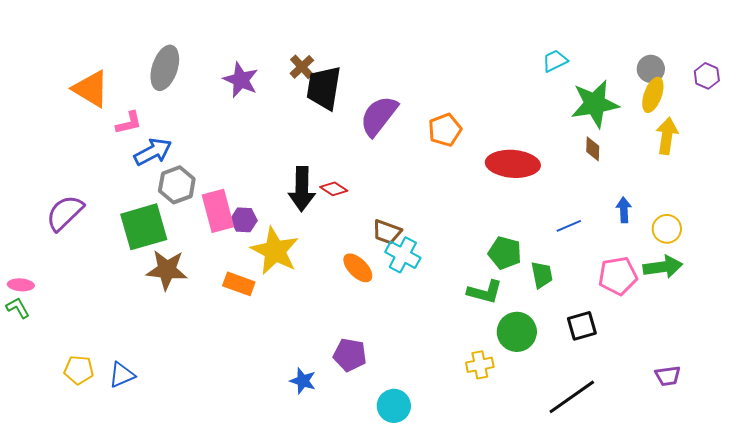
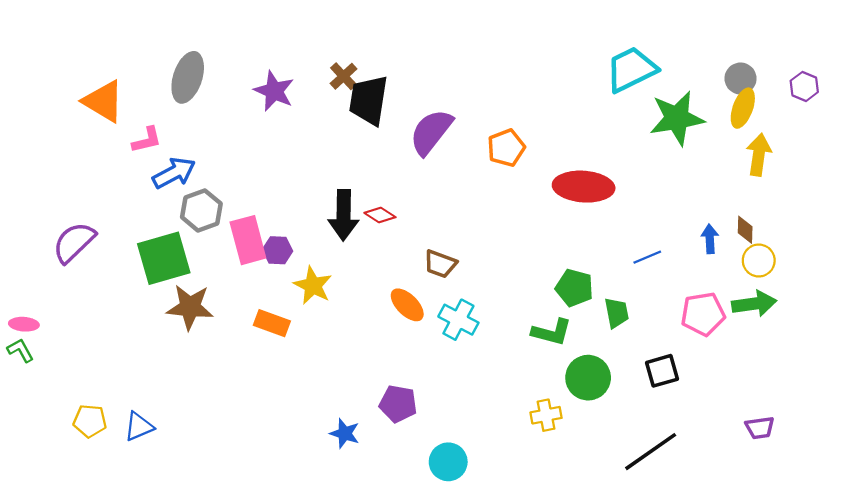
cyan trapezoid: (555, 61) -> (631, 69), size x1.8
brown diamond: (593, 149) -> (745, 230), moved
yellow star: (275, 251) -> (313, 286), size x0.7
cyan cross: (403, 255) -> (458, 320), moved

